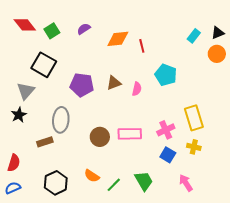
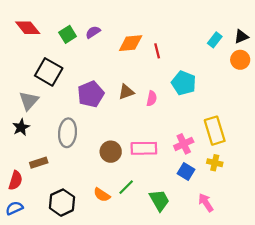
green square: (52, 31) -> (68, 34), moved
purple pentagon: (82, 85) -> (91, 94), turned -30
brown rectangle: (45, 142) -> (39, 163), moved
green line: (114, 185) -> (126, 187), moved

